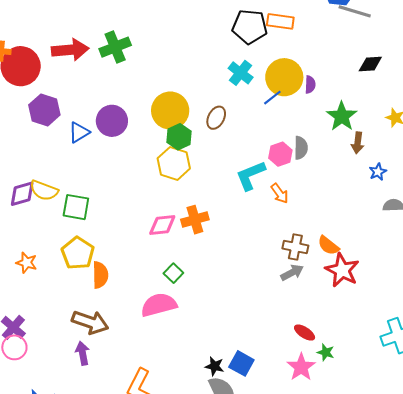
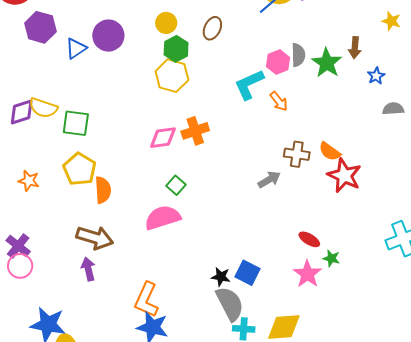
yellow circle: (170, 111) -> (166, 23), size x0.6
green star: (342, 116) -> (327, 63), moved
gray arrow: (292, 273) -> (269, 180), moved

